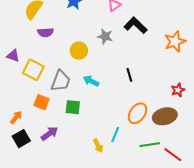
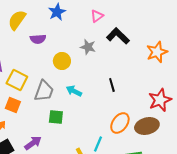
purple semicircle: (45, 32) -> (38, 39), moved
red star: (178, 90) -> (160, 100), size x1.6
orange square: (41, 102) -> (13, 105), moved

